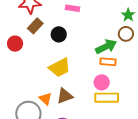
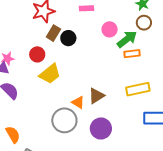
black circle: (59, 34) -> (68, 38), moved
yellow trapezoid: (60, 68) -> (50, 74), moved
pink circle: (102, 82) -> (110, 29), moved

